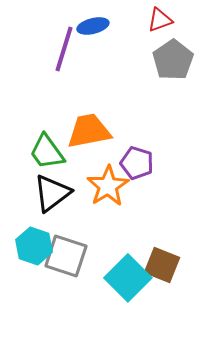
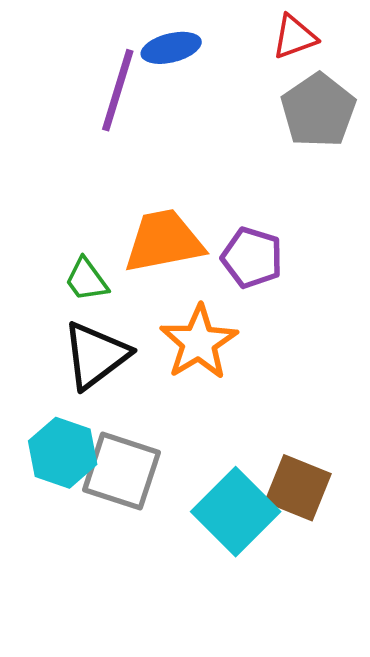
green trapezoid: (47, 152) -> (86, 280), size x0.7
purple pentagon: (137, 163) -> (252, 258), moved

